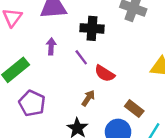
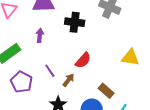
purple line: (81, 57) -> (50, 71), moved
red semicircle: (105, 73) -> (83, 60), turned -84

